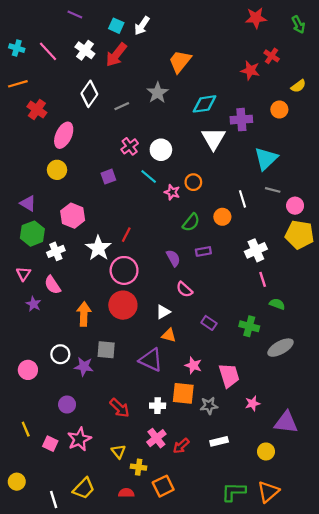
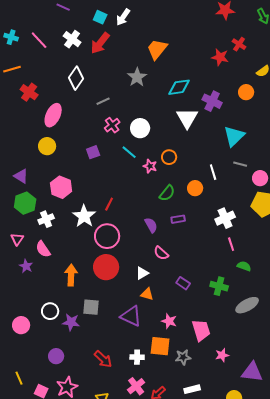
gray line: (122, 106) -> (103, 101), moved
purple cross: (241, 120) -> (212, 101), turned 30

